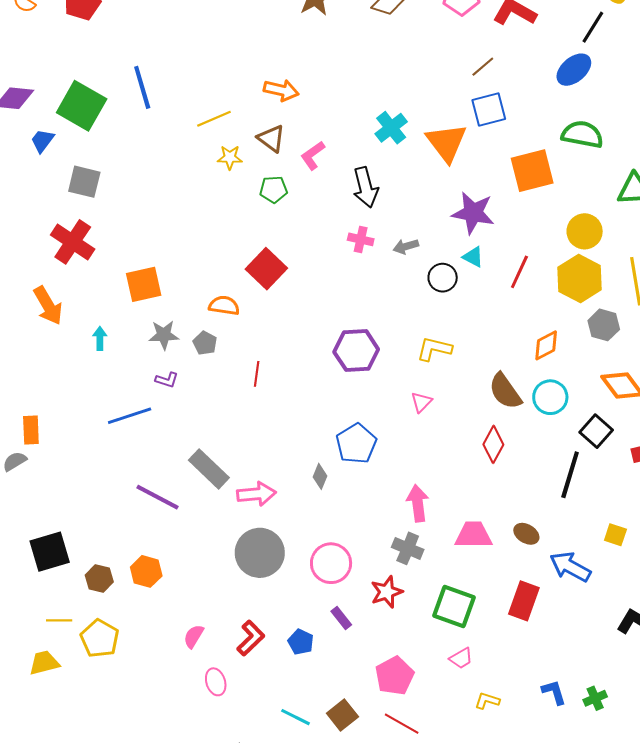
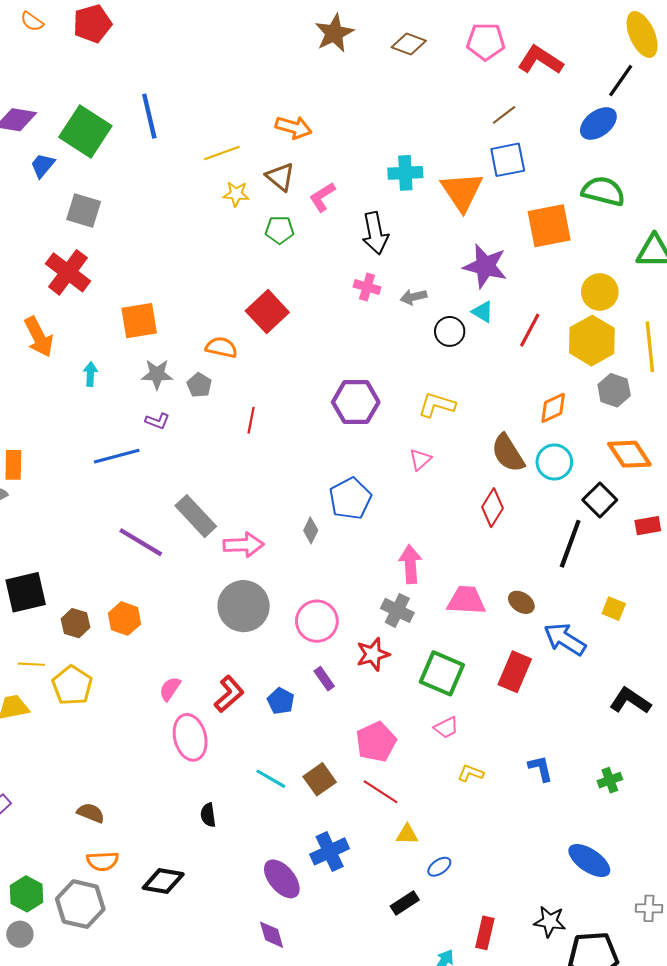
cyan cross: (391, 128) -> (405, 173), turned 32
pink ellipse: (216, 682) -> (190, 737), size x1.6
green cross: (595, 698) -> (610, 780), moved

